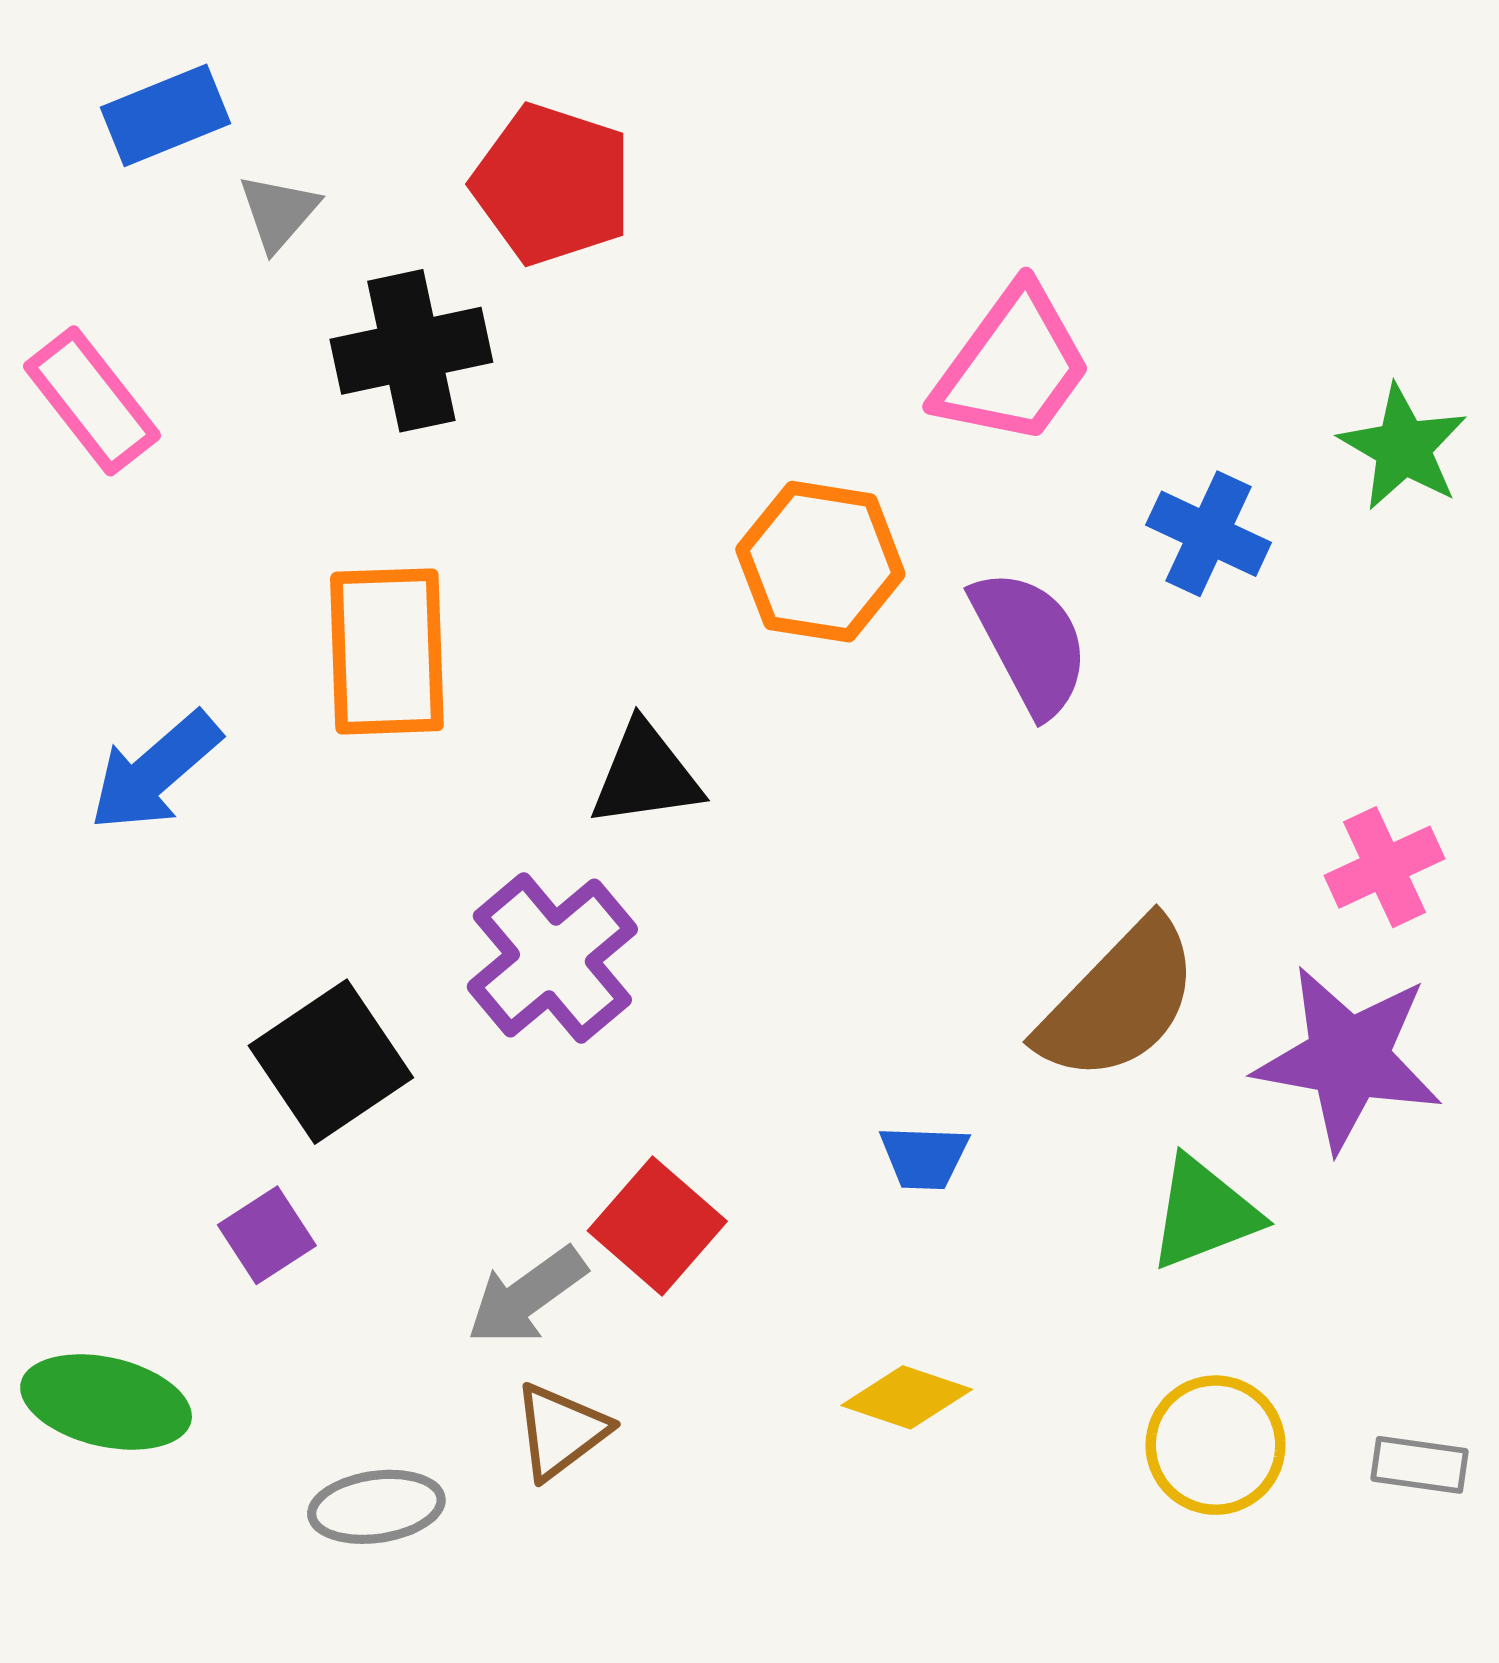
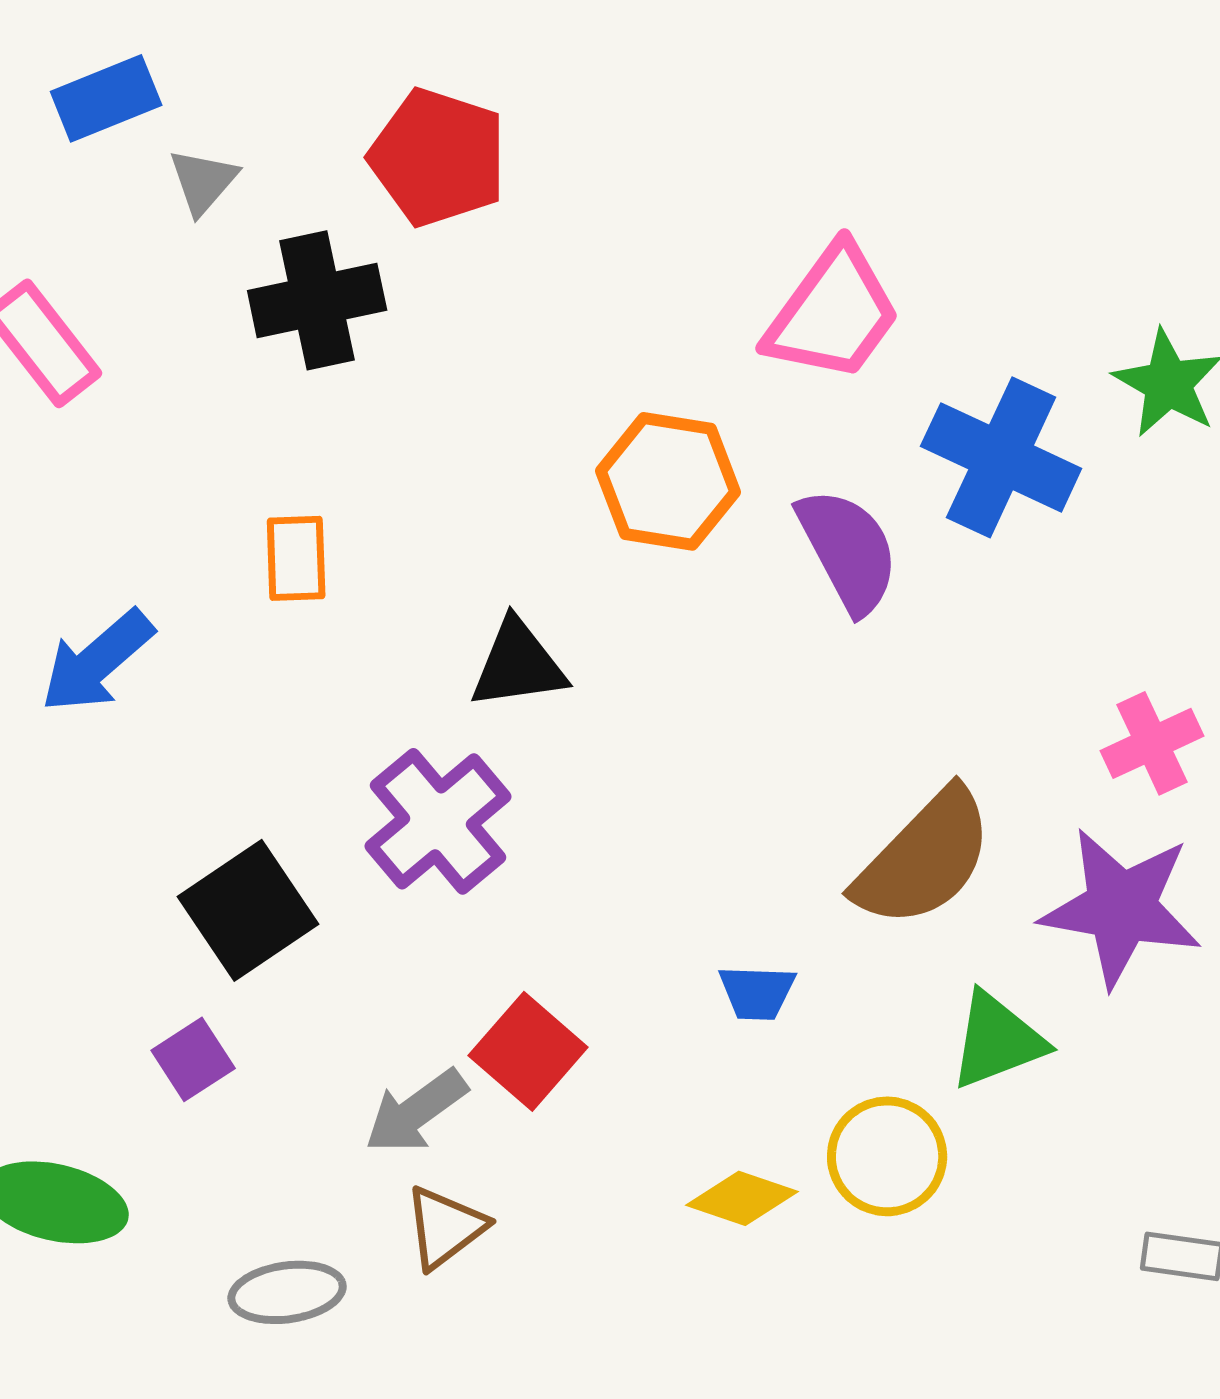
blue cross: (1209, 534) -> (1001, 457), size x1.5
orange rectangle: (387, 651) -> (296, 558), size x0.6
yellow circle: (1216, 1445) -> (887, 1156), moved

